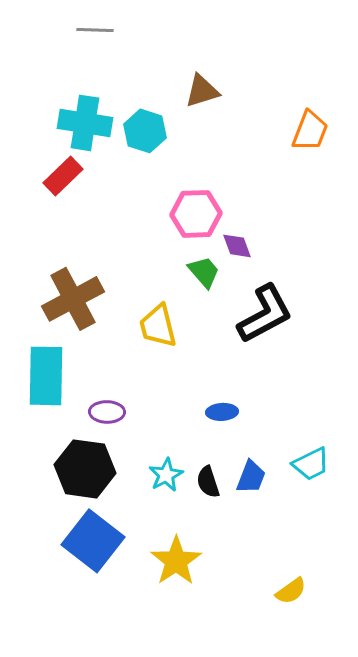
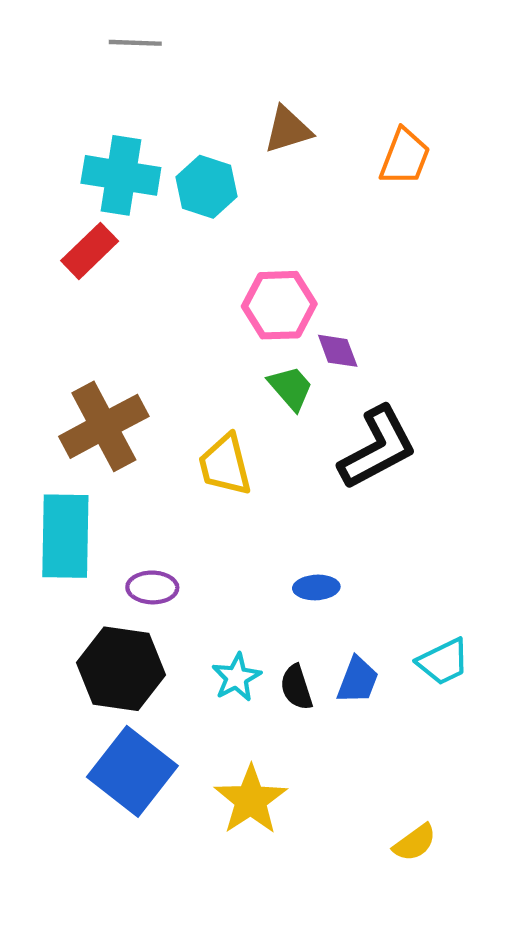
orange trapezoid: (310, 131) -> (405, 157), moved

